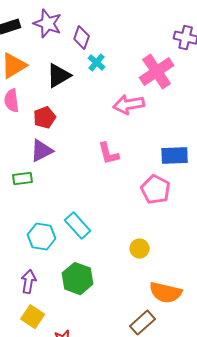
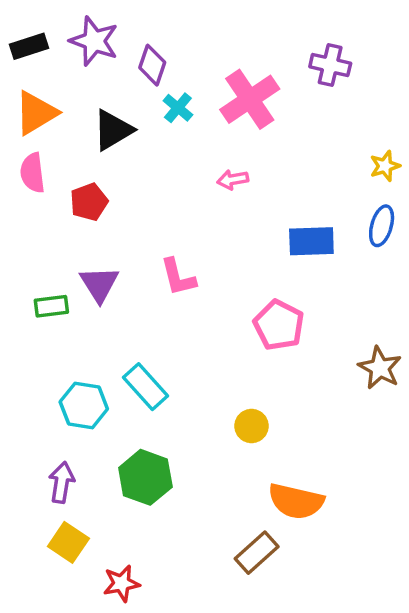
pink cross: (157, 72) -> (250, 99), moved
pink arrow: (129, 105) -> (233, 180), size x0.6
purple triangle: (42, 151) -> (99, 284), moved, turned -35
pink L-shape: (109, 154) -> (178, 277), moved
blue rectangle: (175, 156) -> (311, 241), moved

